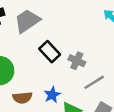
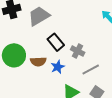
blue star: (52, 95) -> (58, 67), moved
brown semicircle: (22, 98) -> (38, 62), moved

